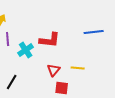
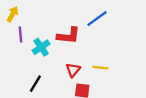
blue line: (94, 32) -> (97, 19), moved, turned -30
black line: (12, 82) -> (35, 84), moved

